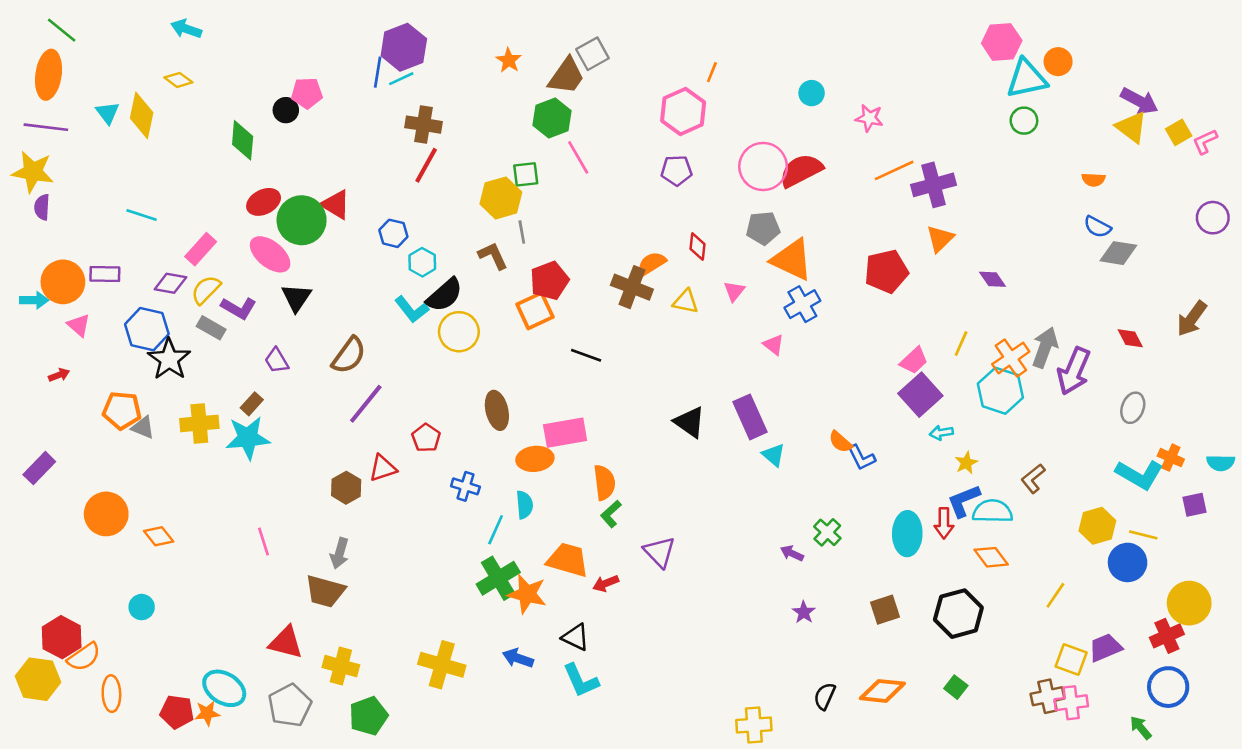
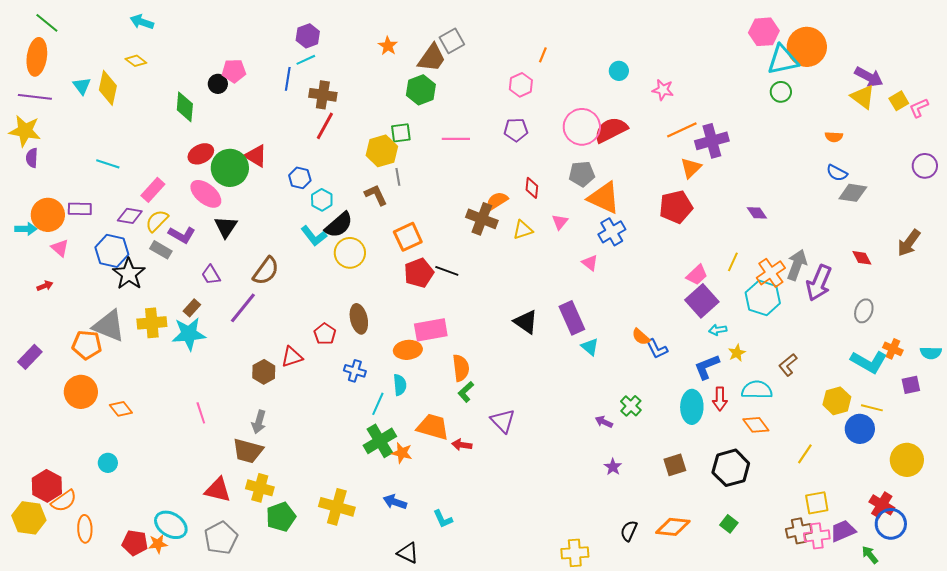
purple hexagon: (404, 47) -> (308, 36), size x0.7
orange circle: (1058, 62) -> (807, 47), size x1.8
blue line: (378, 72) -> (288, 79), moved
pink hexagon: (683, 111) -> (521, 85), size x0.7
pink line: (578, 157) -> (456, 139), moved, turned -60
orange triangle: (940, 239) -> (691, 168), moved
red pentagon: (549, 281) -> (419, 273), moved
yellow triangle: (686, 302) -> (523, 230), turned -30
purple line: (366, 404) -> (243, 308), moved
orange pentagon: (122, 410) -> (87, 345), moved
brown ellipse: (497, 410) -> (359, 319), moved
gray triangle: (143, 427) -> (109, 326), size x1.8
blue L-shape: (964, 501) -> (707, 367), moved
red arrow: (606, 583) -> (462, 445), turned 30
orange star: (527, 594) -> (402, 453), size x0.7
red cross: (1167, 636) -> (882, 505), moved, turned -35
black triangle: (576, 637) -> (408, 553), moved
purple trapezoid: (1105, 648) -> (843, 531), moved
yellow square: (1071, 659) -> (817, 503), turned -30
yellow cross: (341, 666) -> (260, 488), moved
cyan L-shape: (581, 680) -> (443, 519), size x0.7
green pentagon: (368, 716) -> (281, 517), moved

